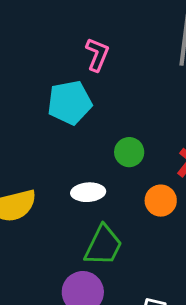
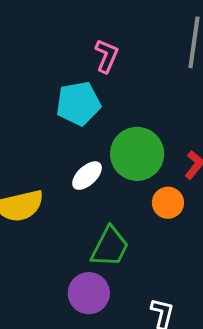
green circle: (129, 152) -> (137, 154), size x1.8
white ellipse: (88, 192) -> (87, 176), moved, turned -40

